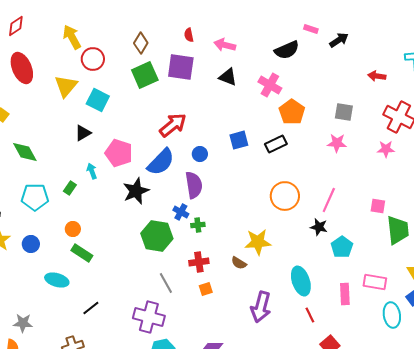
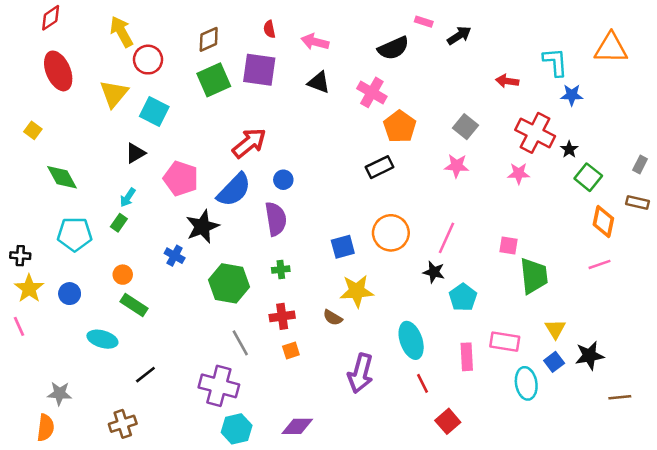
brown diamond: (141, 43) -> (209, 39), turned 35
gray square: (344, 112) -> (465, 127), turned 30
blue square: (239, 140) -> (343, 247), moved
cyan arrow: (92, 171) -> (128, 197), moved, turned -126
blue cross: (181, 212) -> (175, 256), moved

